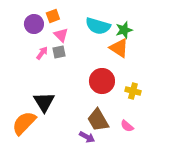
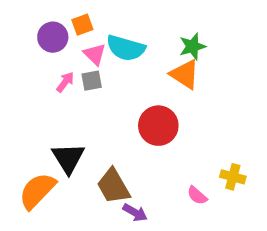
cyan semicircle: (98, 26) -> (126, 48), moved
yellow cross: (133, 91) -> (233, 177), moved
brown trapezoid: (98, 120) -> (113, 186), moved

